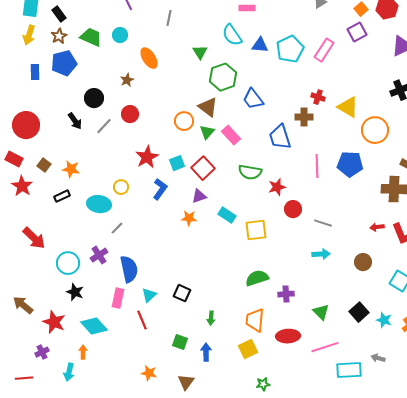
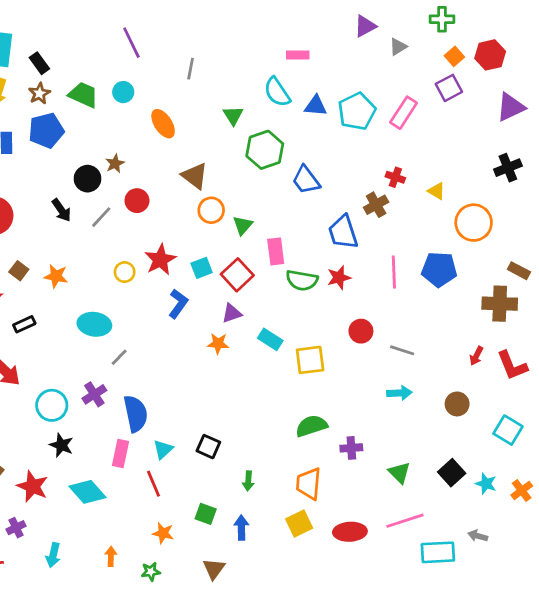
brown star: (127, 80) -> (115, 164), moved
brown triangle: (208, 107) -> (195, 176), moved
yellow triangle: (348, 107) -> (436, 191), size x0.6
brown cross: (304, 117) -> (376, 205), turned -30
pink rectangle: (231, 135) -> (276, 251), moved, turned 36
yellow circle: (121, 187) -> (125, 272), moved
red star: (277, 187) -> (339, 278), moved
black rectangle: (62, 196) -> (24, 324), moved
red arrow: (377, 227) -> (476, 356), turned -56
red ellipse: (288, 336) -> (350, 532), moved
orange arrow: (83, 352) -> (111, 556), moved
orange star: (149, 373) -> (163, 533), moved
green star: (263, 384) -> (151, 572), moved

